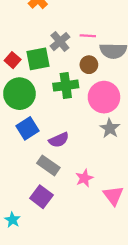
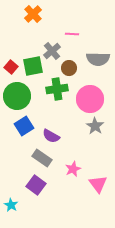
pink line: (88, 36) -> (72, 34), moved
brown circle: (89, 65) -> (69, 68), moved
purple semicircle: (59, 140) -> (51, 136), turned 54

